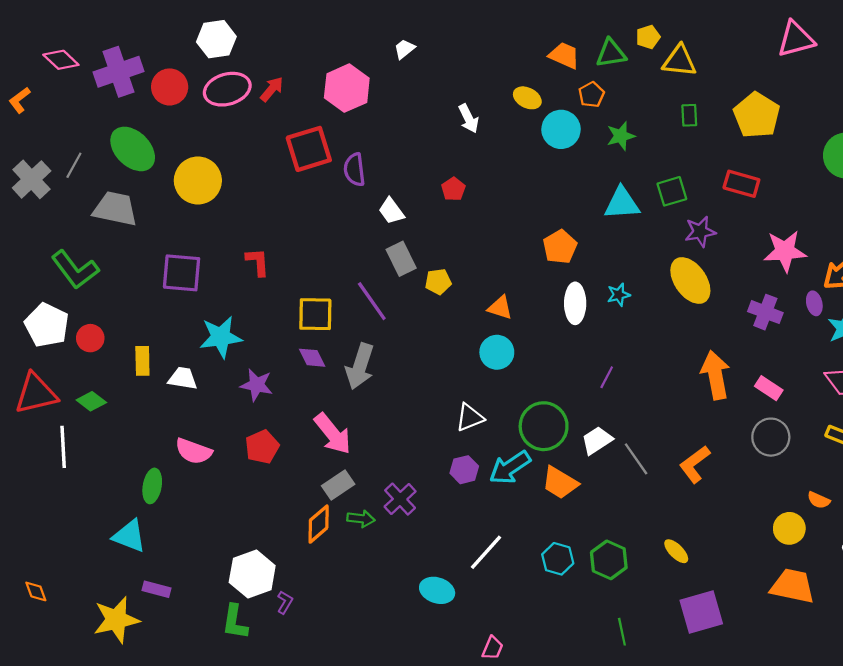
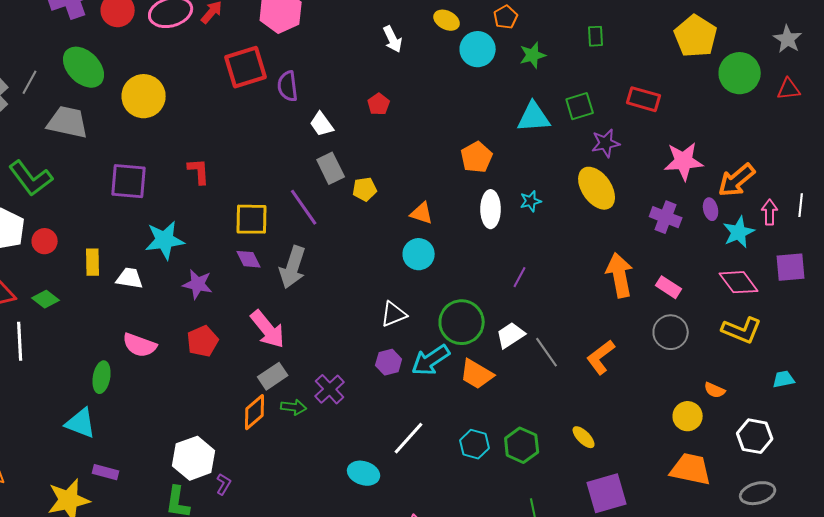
yellow pentagon: (757, 115) -> (696, 36), moved

